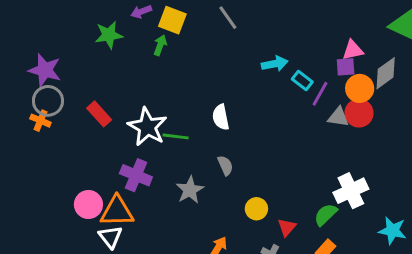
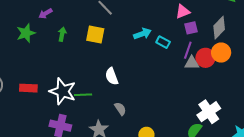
yellow square: (172, 20) -> (95, 35), moved
pink triangle: (353, 50) -> (183, 11), moved
orange circle: (360, 88) -> (221, 53), moved
purple line: (320, 94) -> (188, 50), moved
red rectangle: (99, 114) -> (28, 88), turned -36

